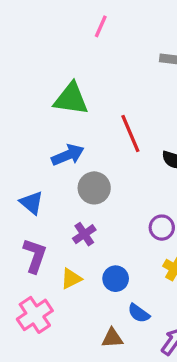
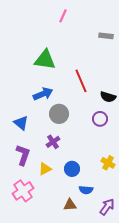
purple circle: (162, 228) -> (100, 119), moved
blue semicircle: (139, 313) -> (86, 190), turned -32

